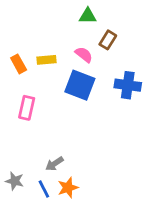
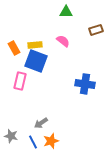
brown rectangle: (108, 40) -> (96, 30), moved, turned 40
blue square: (80, 85) -> (36, 61), moved
blue cross: (128, 85) -> (85, 84), moved

